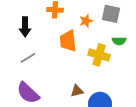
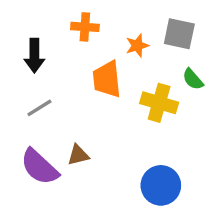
green semicircle: (119, 41) -> (193, 79), turned 48
brown triangle: (77, 91) -> (78, 155), moved

